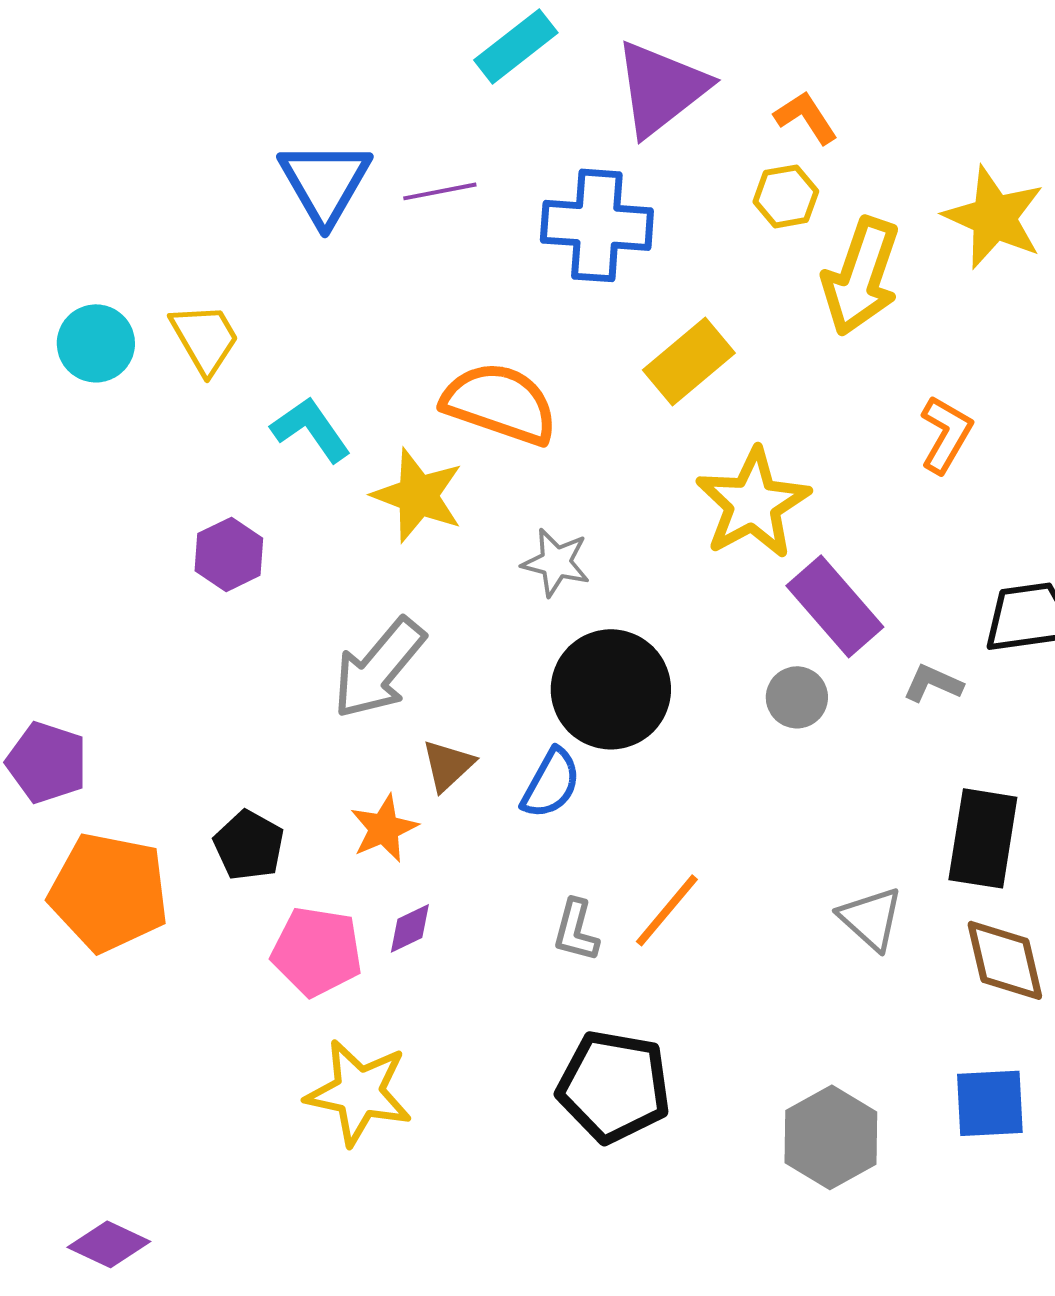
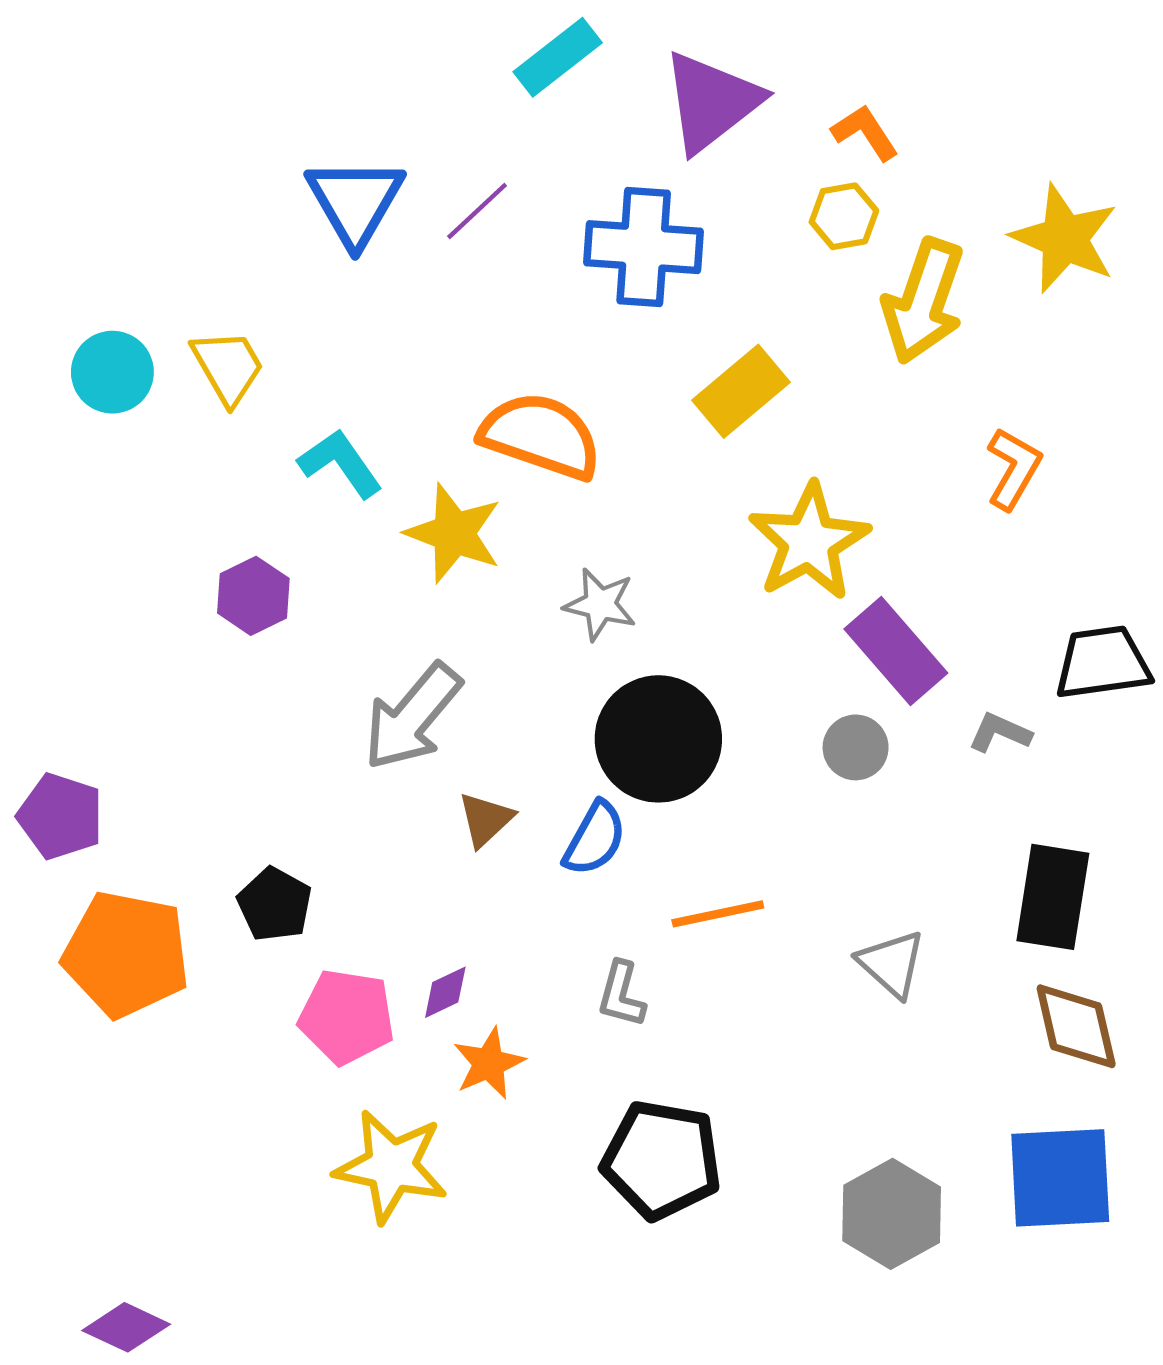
purple line: (440, 191) -> (477, 211), turned -32
orange star: (384, 828) -> (489, 1063), moved
orange line: (667, 910) -> (718, 914), moved, turned 38
gray triangle: (871, 918) -> (892, 964), moved
blue square: (990, 1103) -> (1060, 1178), size x1.4

